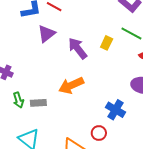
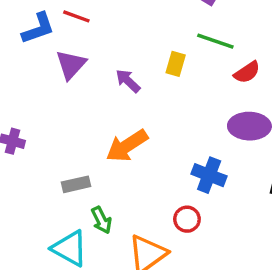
purple arrow: (78, 48) -> (128, 81), size x0.7
green arrow: (18, 100) -> (101, 220), moved

